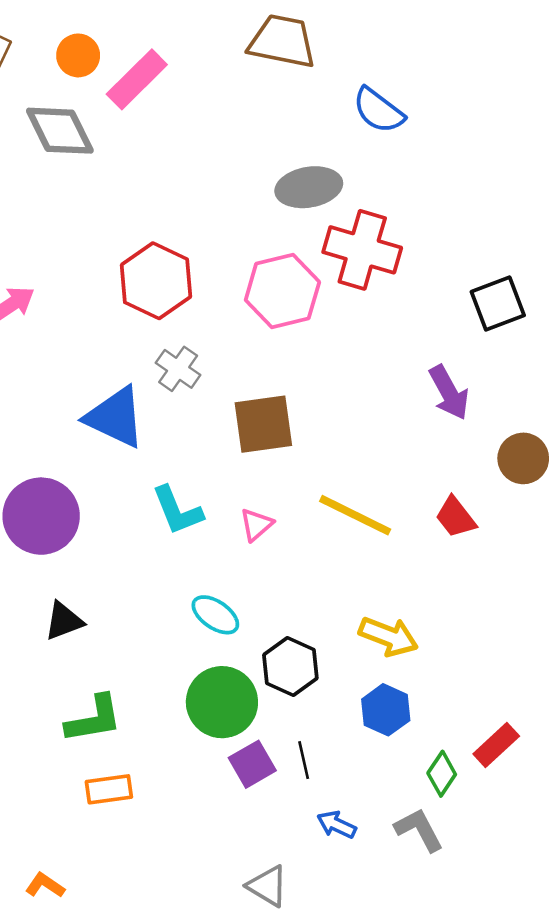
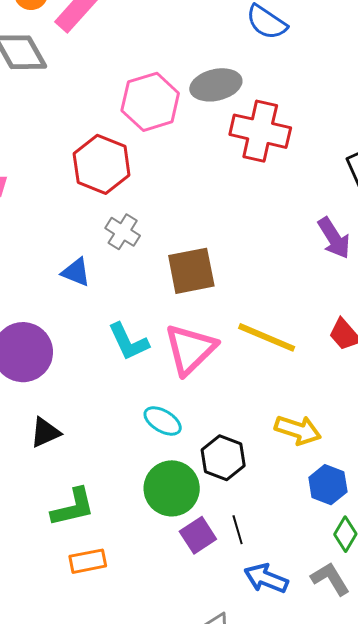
pink hexagon: (282, 291) -> (150, 102), moved
blue triangle: (115, 417) -> (76, 272), size x0.6
pink triangle: (256, 525) -> (190, 349), size x2.0
blue hexagon: (386, 710) -> (328, 485), moved
blue arrow: (337, 825) -> (266, 578), size x1.4

